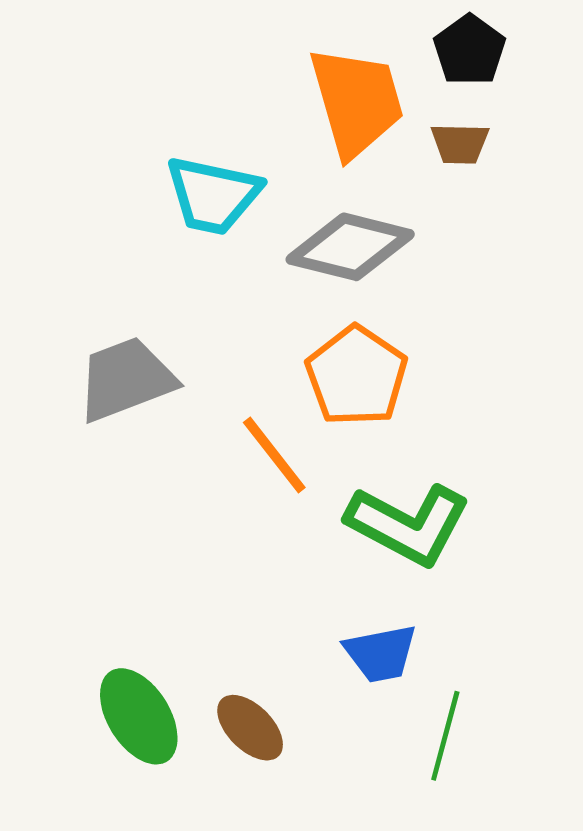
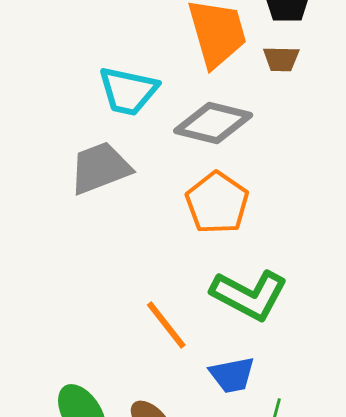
gray trapezoid: (126, 379) -> (100, 168), moved
orange line: (274, 455) -> (166, 325), moved

